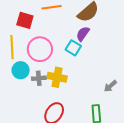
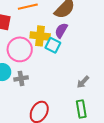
yellow cross: (57, 77) -> (40, 36), moved
gray arrow: (110, 86) -> (83, 82), moved

